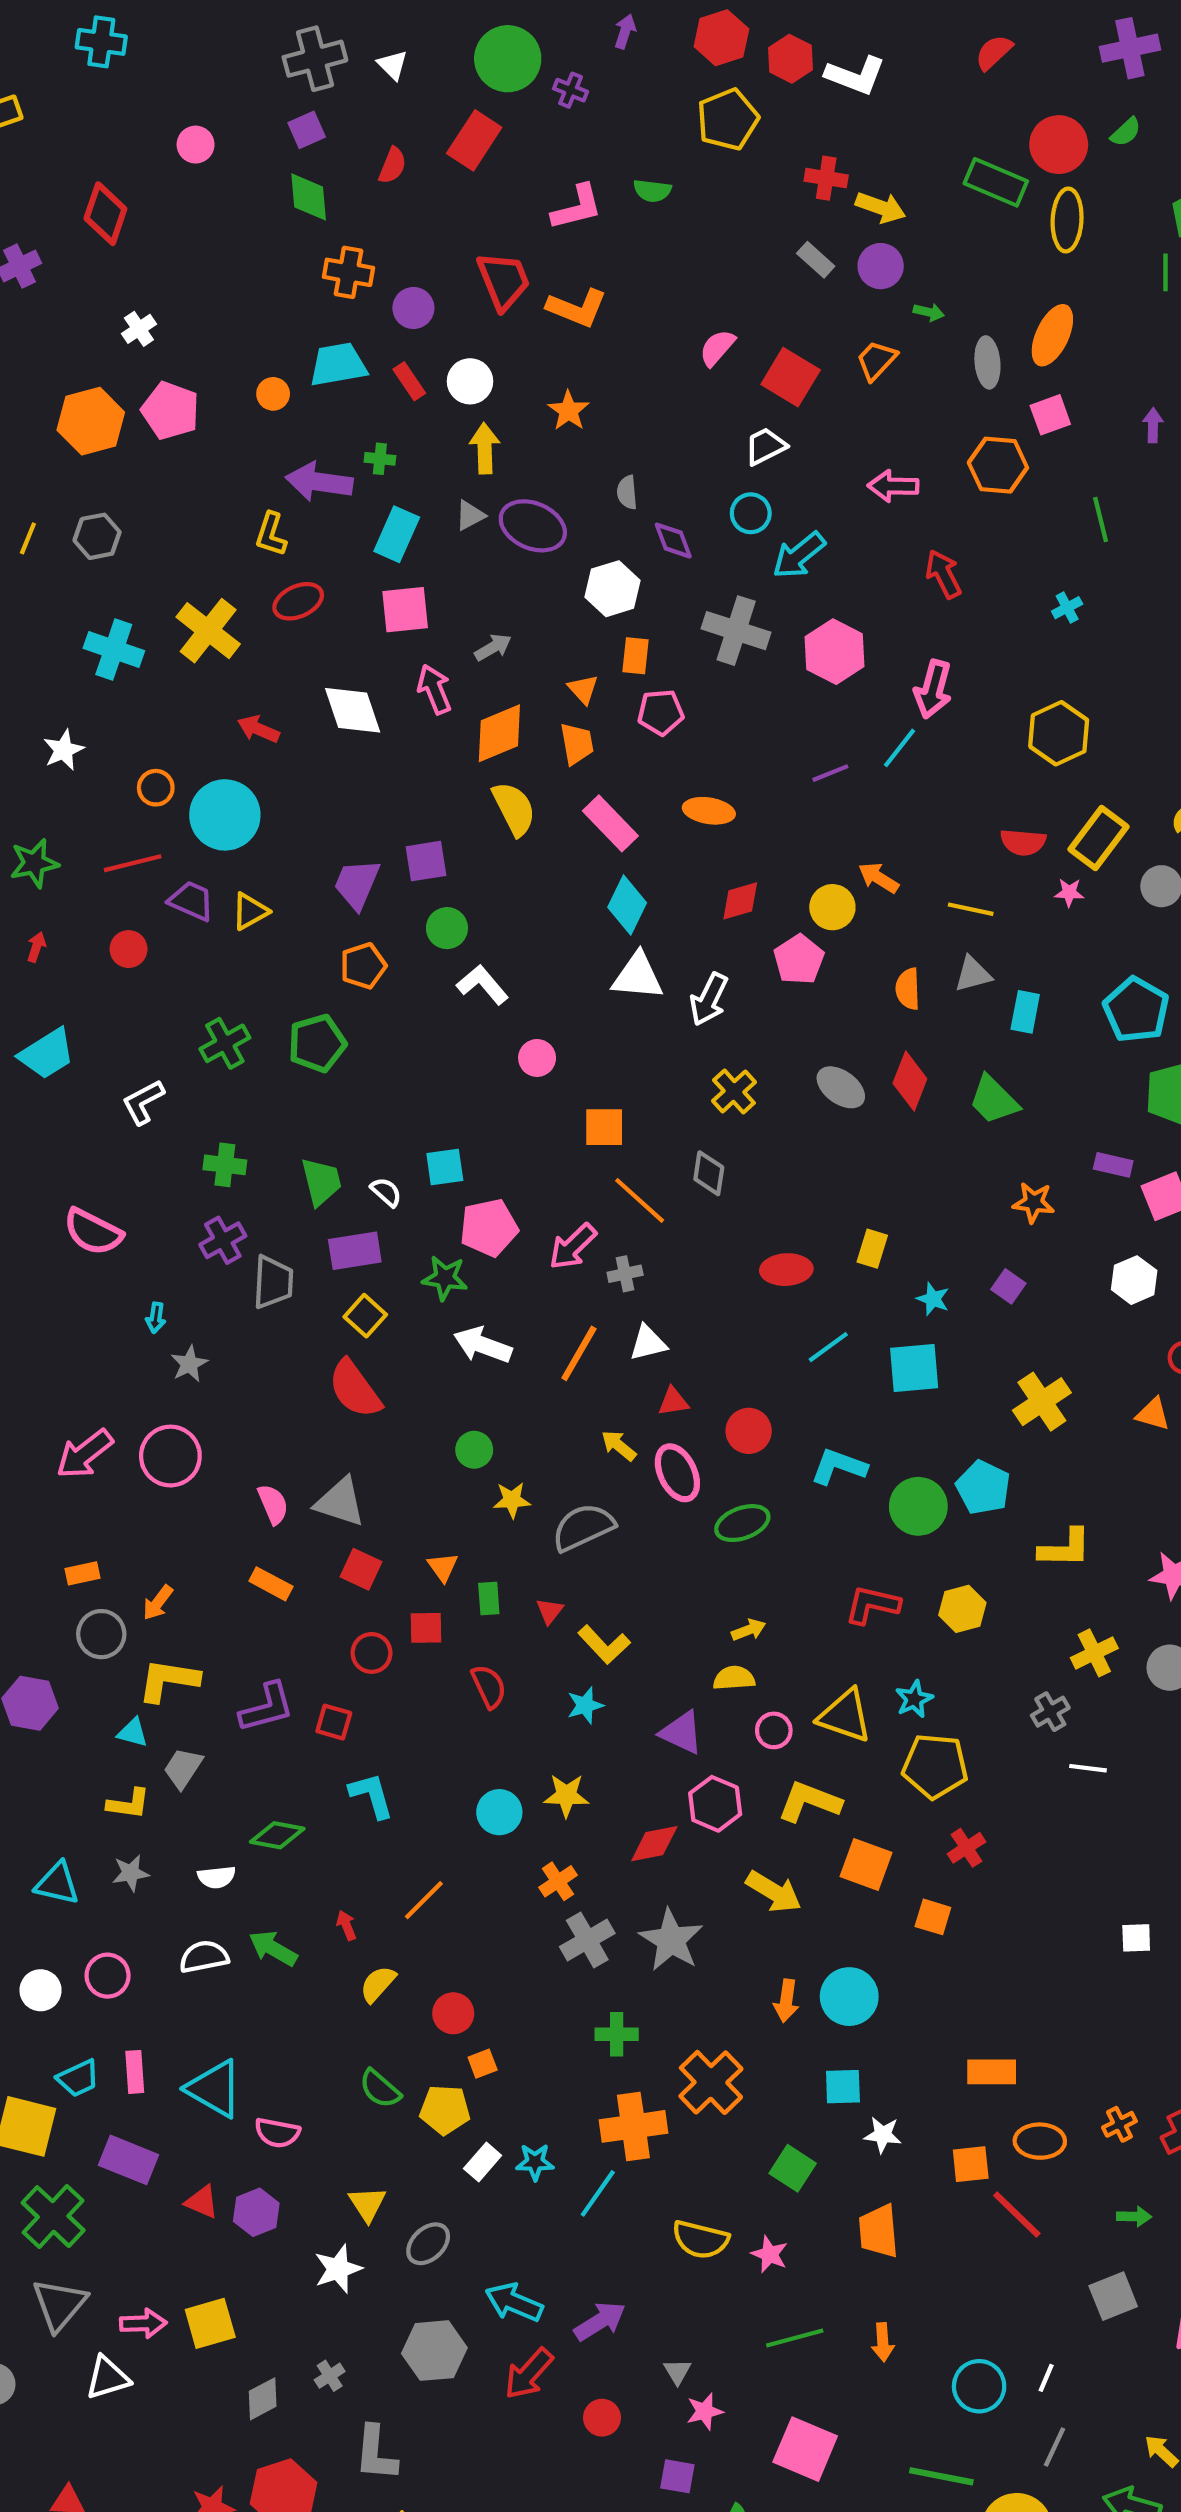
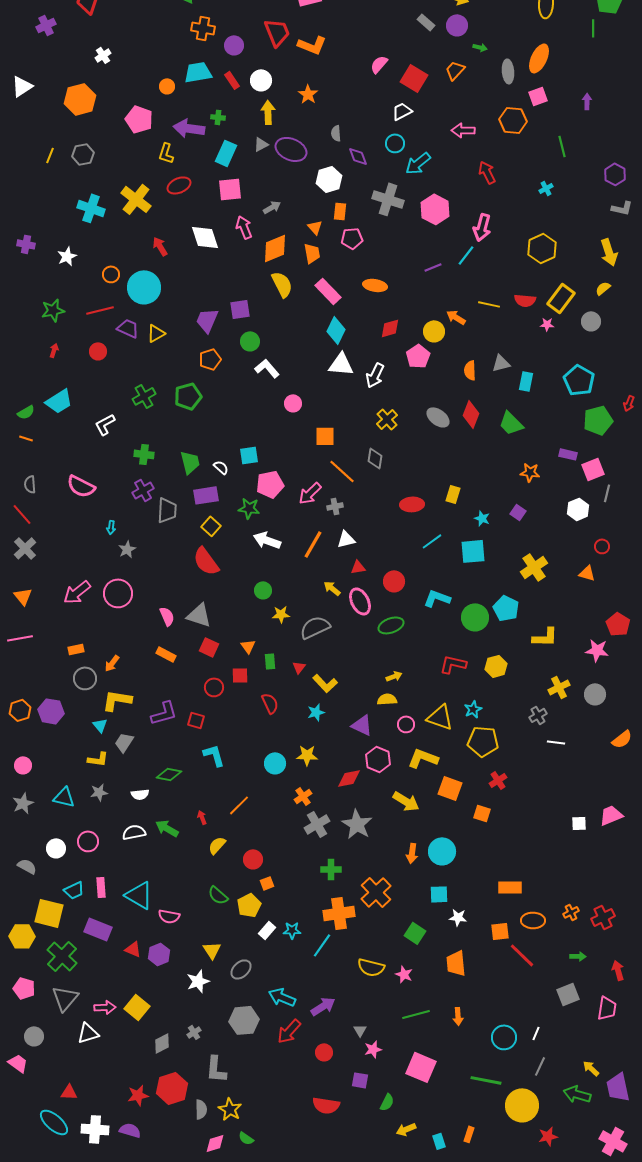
pink pentagon: (170, 411) -> (139, 119), moved
red arrow: (258, 729) -> (160, 246), turned 36
yellow line: (971, 909) -> (489, 304), moved
cyan triangle: (133, 1733) -> (100, 725), turned 35
yellow pentagon: (445, 2110) -> (249, 905), turned -30
yellow square: (210, 2323) -> (137, 1007), turned -35

